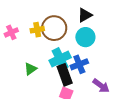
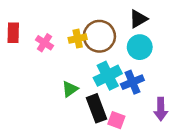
pink cross: (11, 32) -> (44, 43), turned -32
black rectangle: (65, 75) -> (96, 108), moved
purple arrow: (101, 86) -> (161, 109), turned 54

